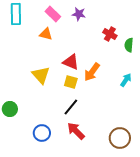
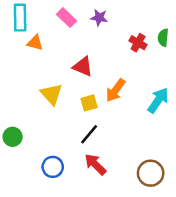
orange triangle: (46, 34) -> (35, 43), moved
green semicircle: (129, 45) -> (163, 38), moved
red triangle: (71, 62) -> (83, 67), moved
cyan arrow: (126, 80) -> (158, 100), size x1.5
yellow square: (71, 82) -> (89, 103), turned -32

